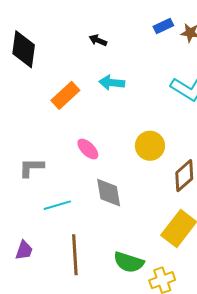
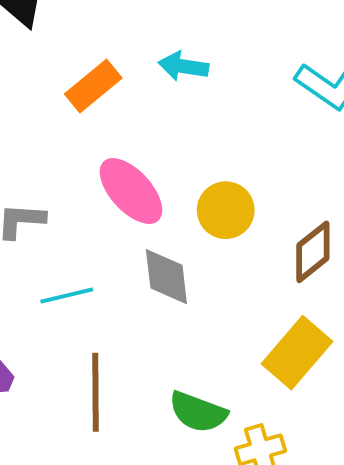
yellow circle: (150, 146) -> (226, 210), moved
pink ellipse: (88, 149) -> (131, 191), size x1.6

